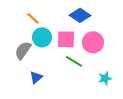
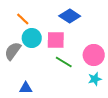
pink circle: (93, 42) -> (94, 55), moved
blue triangle: (36, 77) -> (26, 88), moved, turned 40

